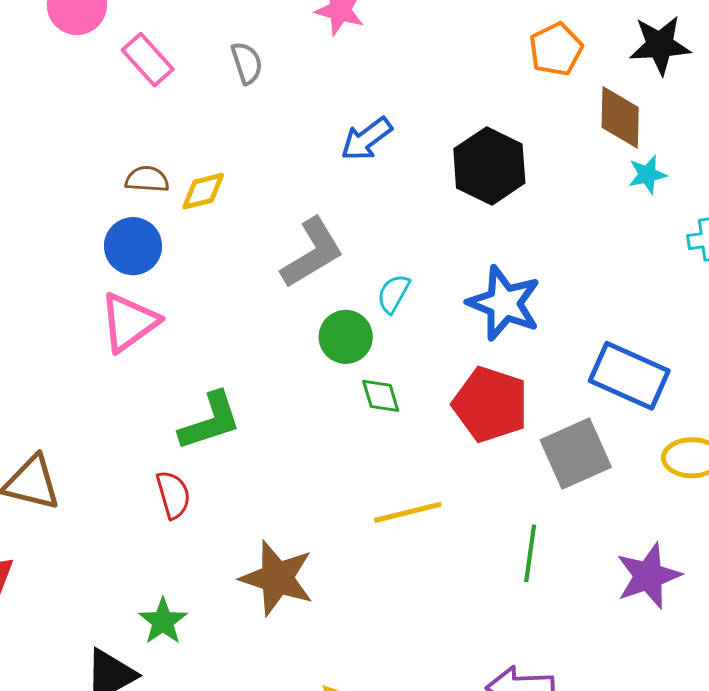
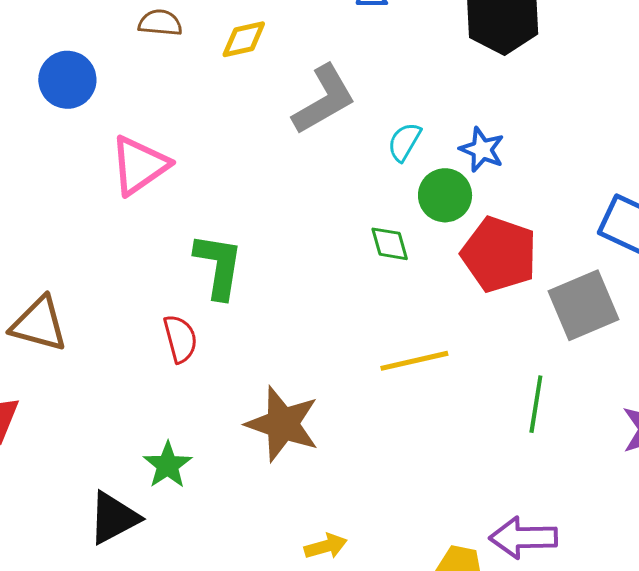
yellow diamond: (203, 191) -> (244, 39), moved
blue circle: (133, 246) -> (67, 80), moved
blue star: (504, 303) -> (482, 150), moved, size x0.6
green circle: (346, 337) -> (445, 195), moved
green L-shape: (210, 421) -> (219, 266), turned -64

